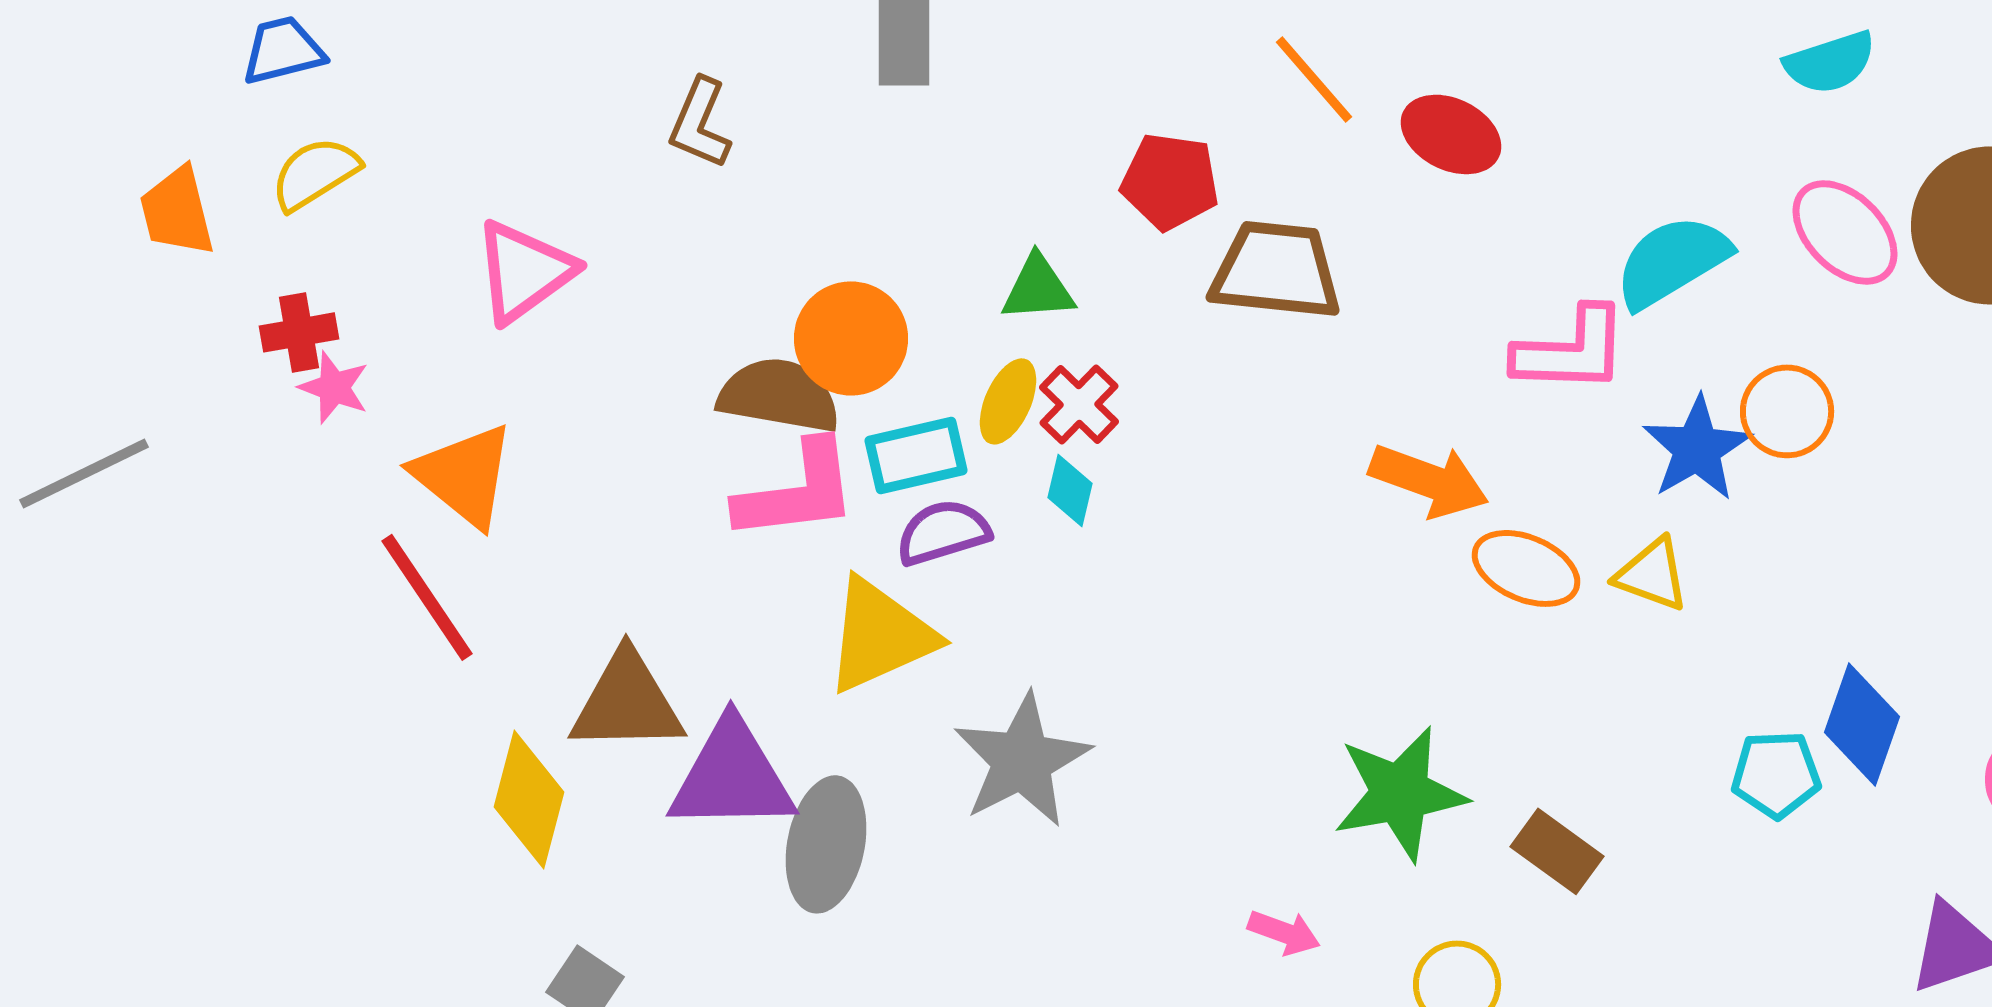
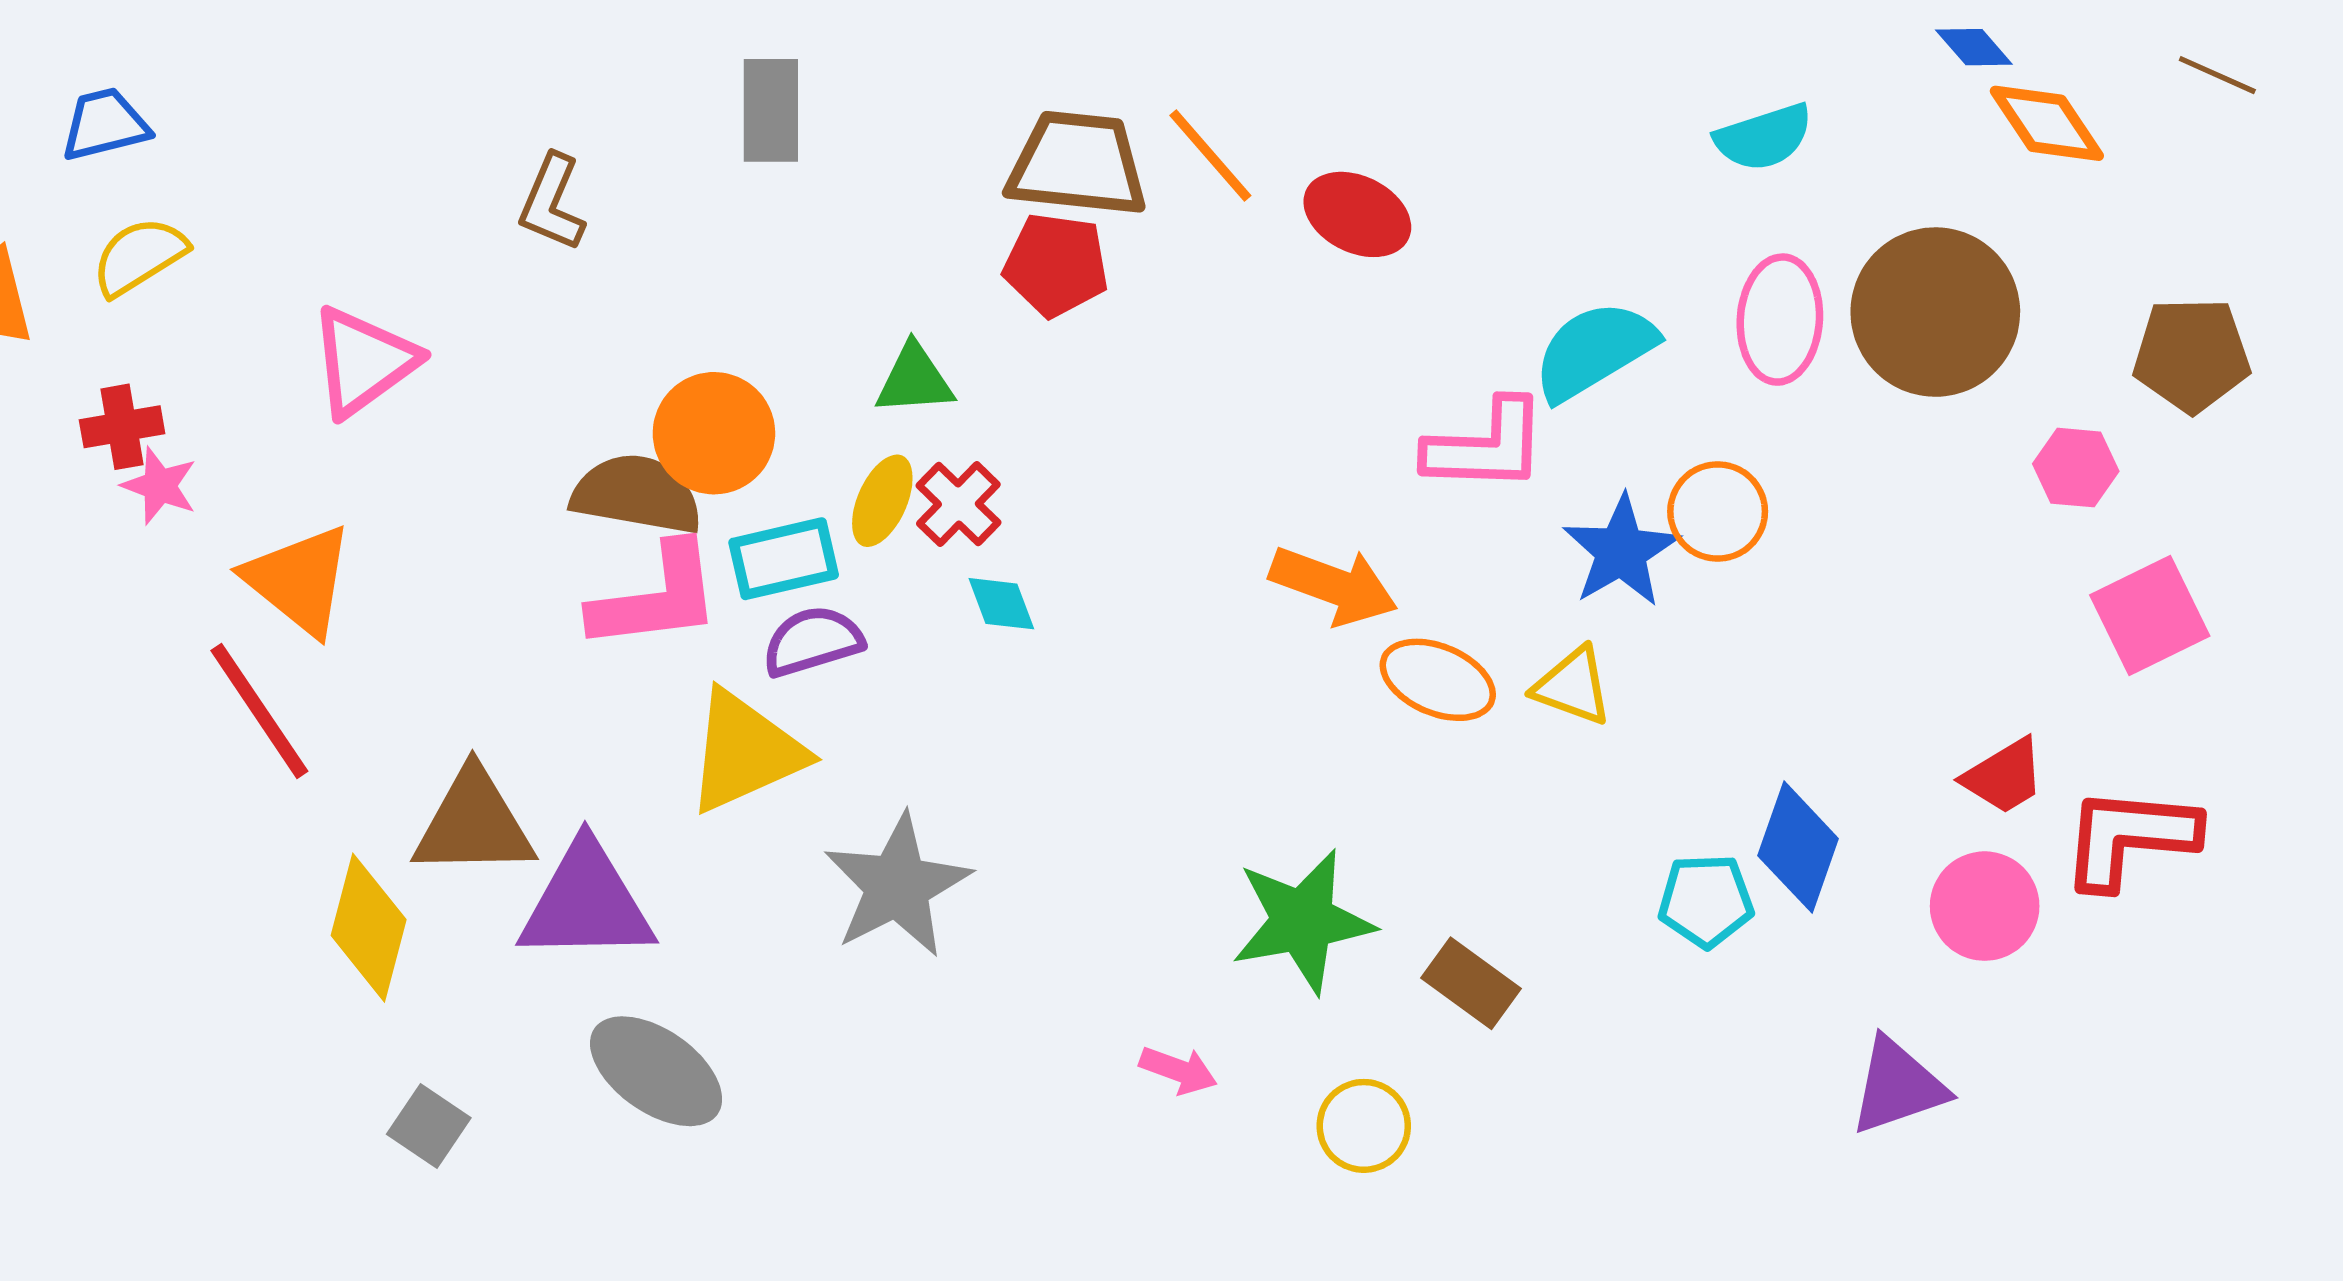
pink ellipse: (1845, 232) -> (1780, 320), turned 49
brown trapezoid: (1276, 270) -> (1077, 164), moved
cyan diamond: (1070, 490) -> (1001, 604), moved, turned -34
gray ellipse: (826, 844) -> (656, 1071), moved, turned -66

